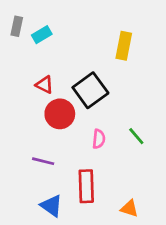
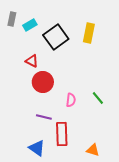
black square: (90, 90) -> (56, 37), moved
purple line: (43, 161) -> (44, 117), moved

